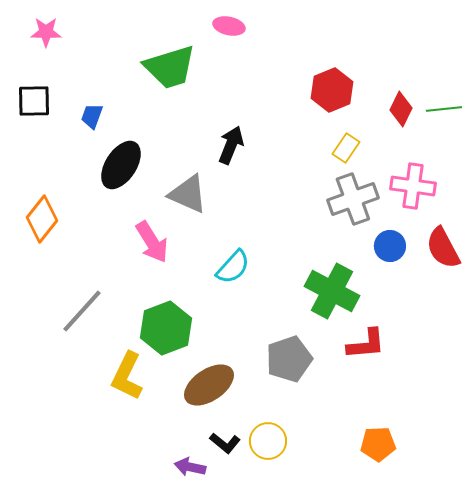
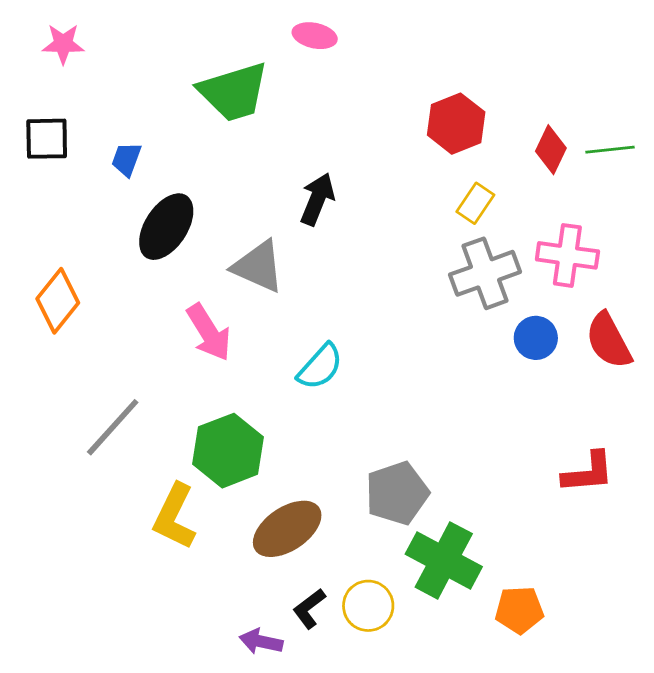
green cross: (332, 291) -> (444, 560), moved
red L-shape: (366, 344) -> (588, 473), moved
black L-shape: (225, 443) -> (309, 609), turned 104

